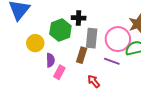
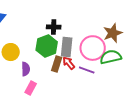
green hexagon: (60, 30) -> (47, 46), moved
pink rectangle: (59, 72) -> (31, 88), moved
red arrow: (94, 81) -> (69, 63), moved

